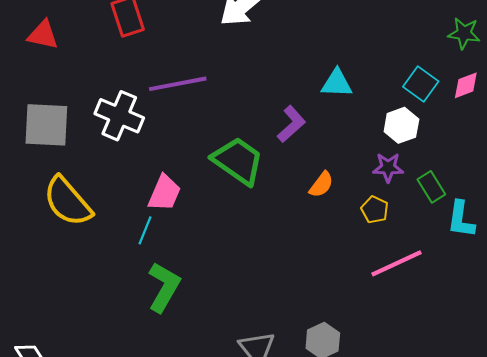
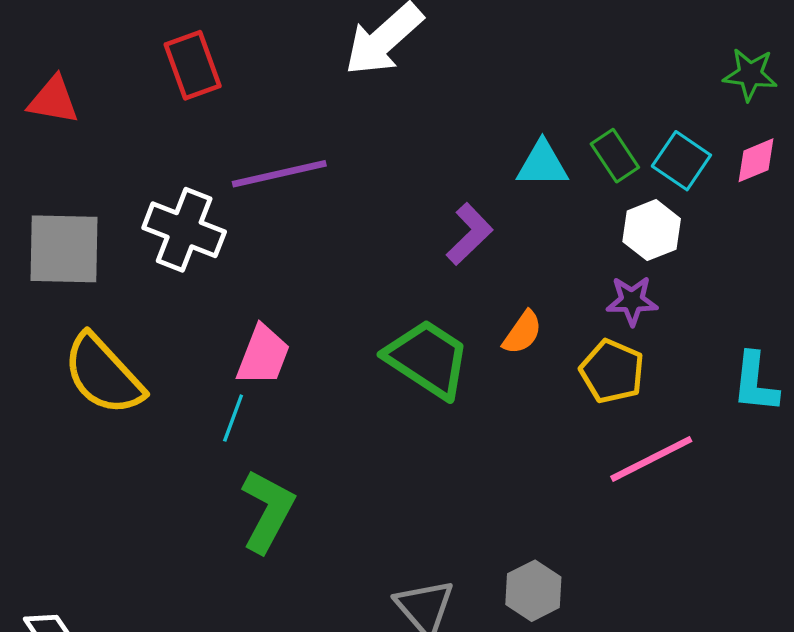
green trapezoid: (238, 161) -> (428, 359), moved
green rectangle: (431, 187) -> (615, 156), moved
yellow pentagon: (375, 210) -> (612, 371), size x1.4

